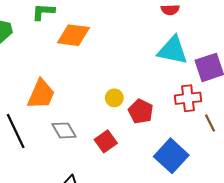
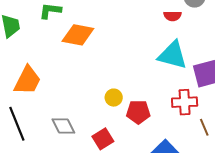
orange trapezoid: (41, 94) -> (27, 80), moved
red pentagon: (141, 111) -> (138, 112), turned -30

